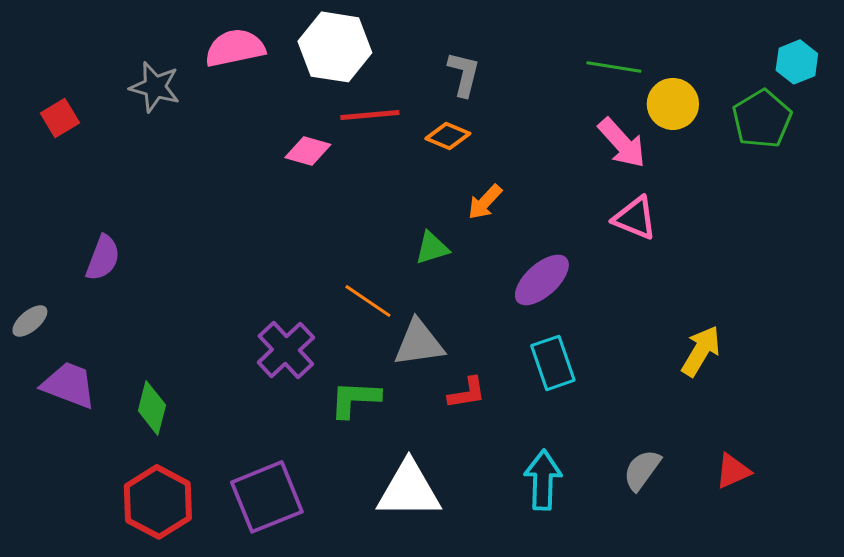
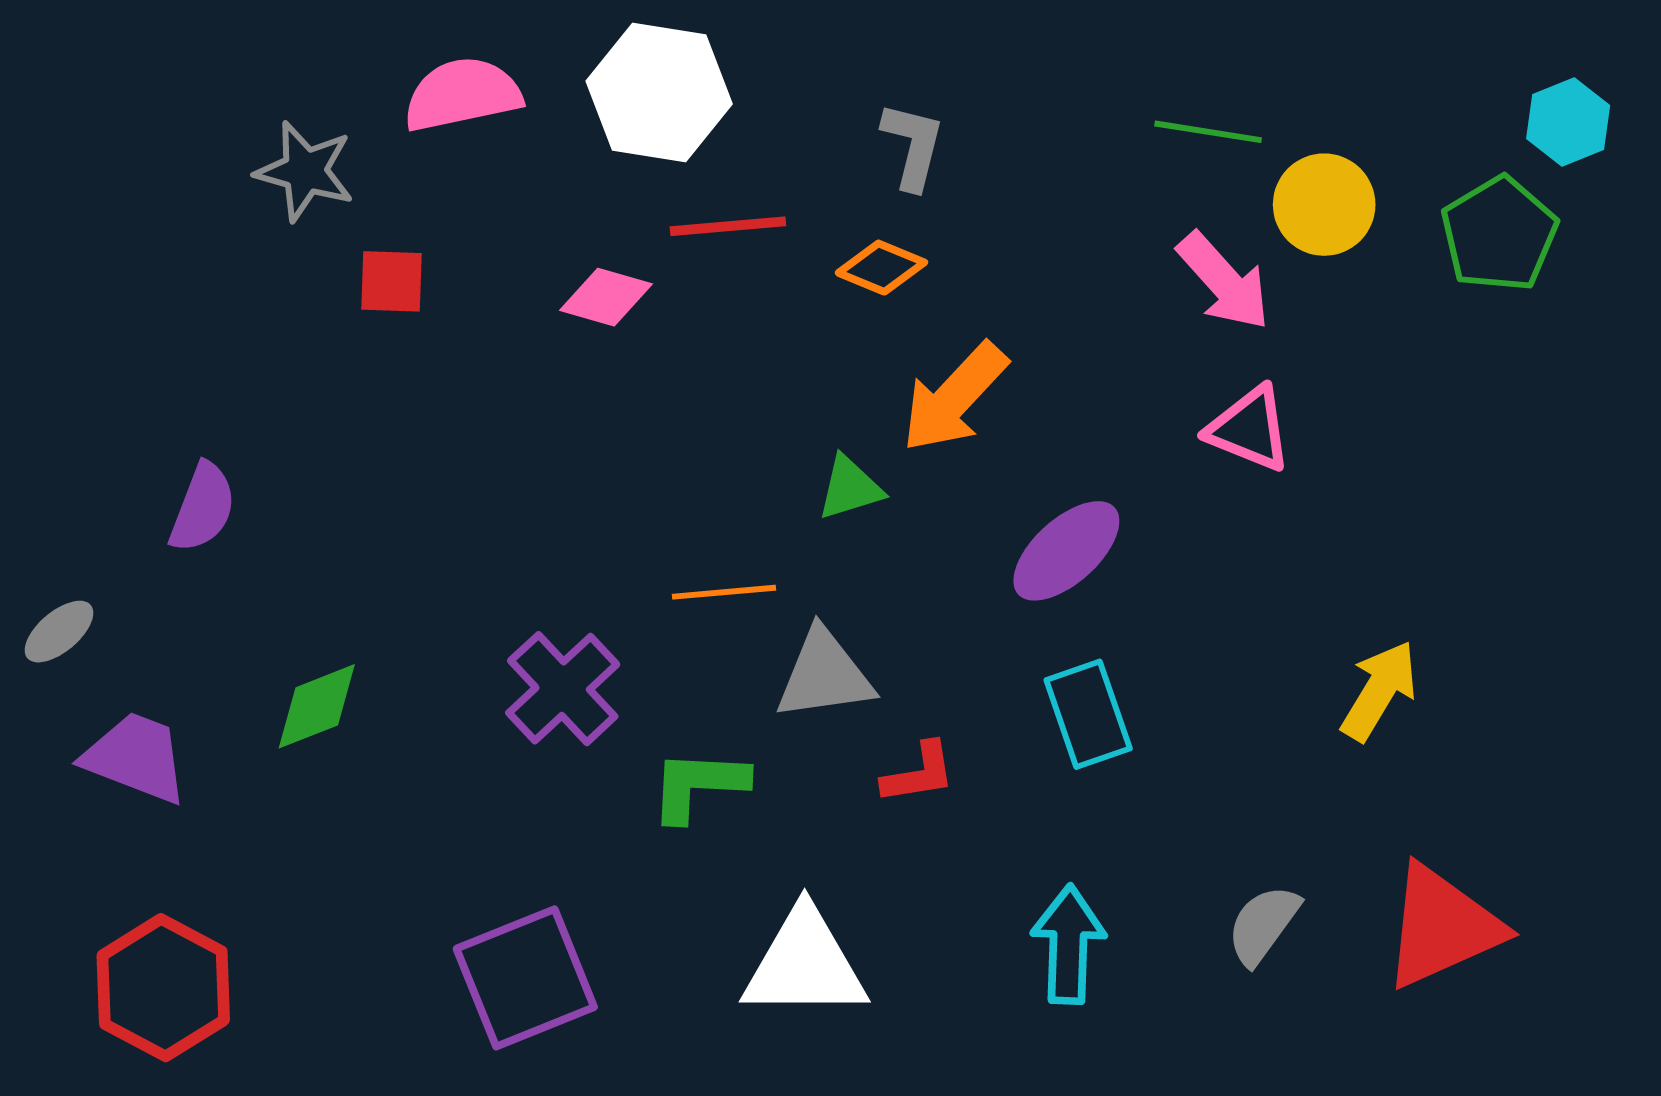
red square: (60, 118) -> (392, 281), moved, turned 33
orange arrow: (485, 202) -> (954, 397), size x1.6
orange line: (368, 301) -> (724, 592), turned -39
green diamond: (152, 408) -> (317, 706), moved, turned 54
red triangle: (733, 471) -> (1442, 927), size x1.8
red hexagon: (158, 502) -> (163, 988), moved

